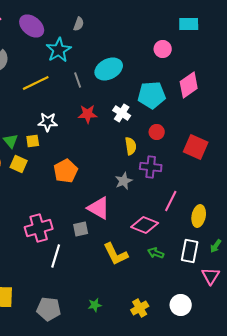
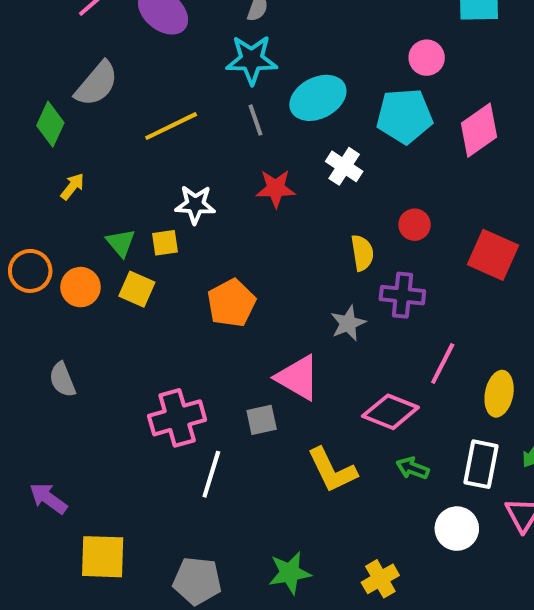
cyan star: (59, 50) -> (252, 60), moved, turned 30
cyan pentagon: (152, 95) -> (404, 116), moved
white cross: (122, 113) -> (344, 166), moved
green star: (95, 305) -> (290, 573), size x1.5
white circle: (181, 305) -> (457, 529), moved

